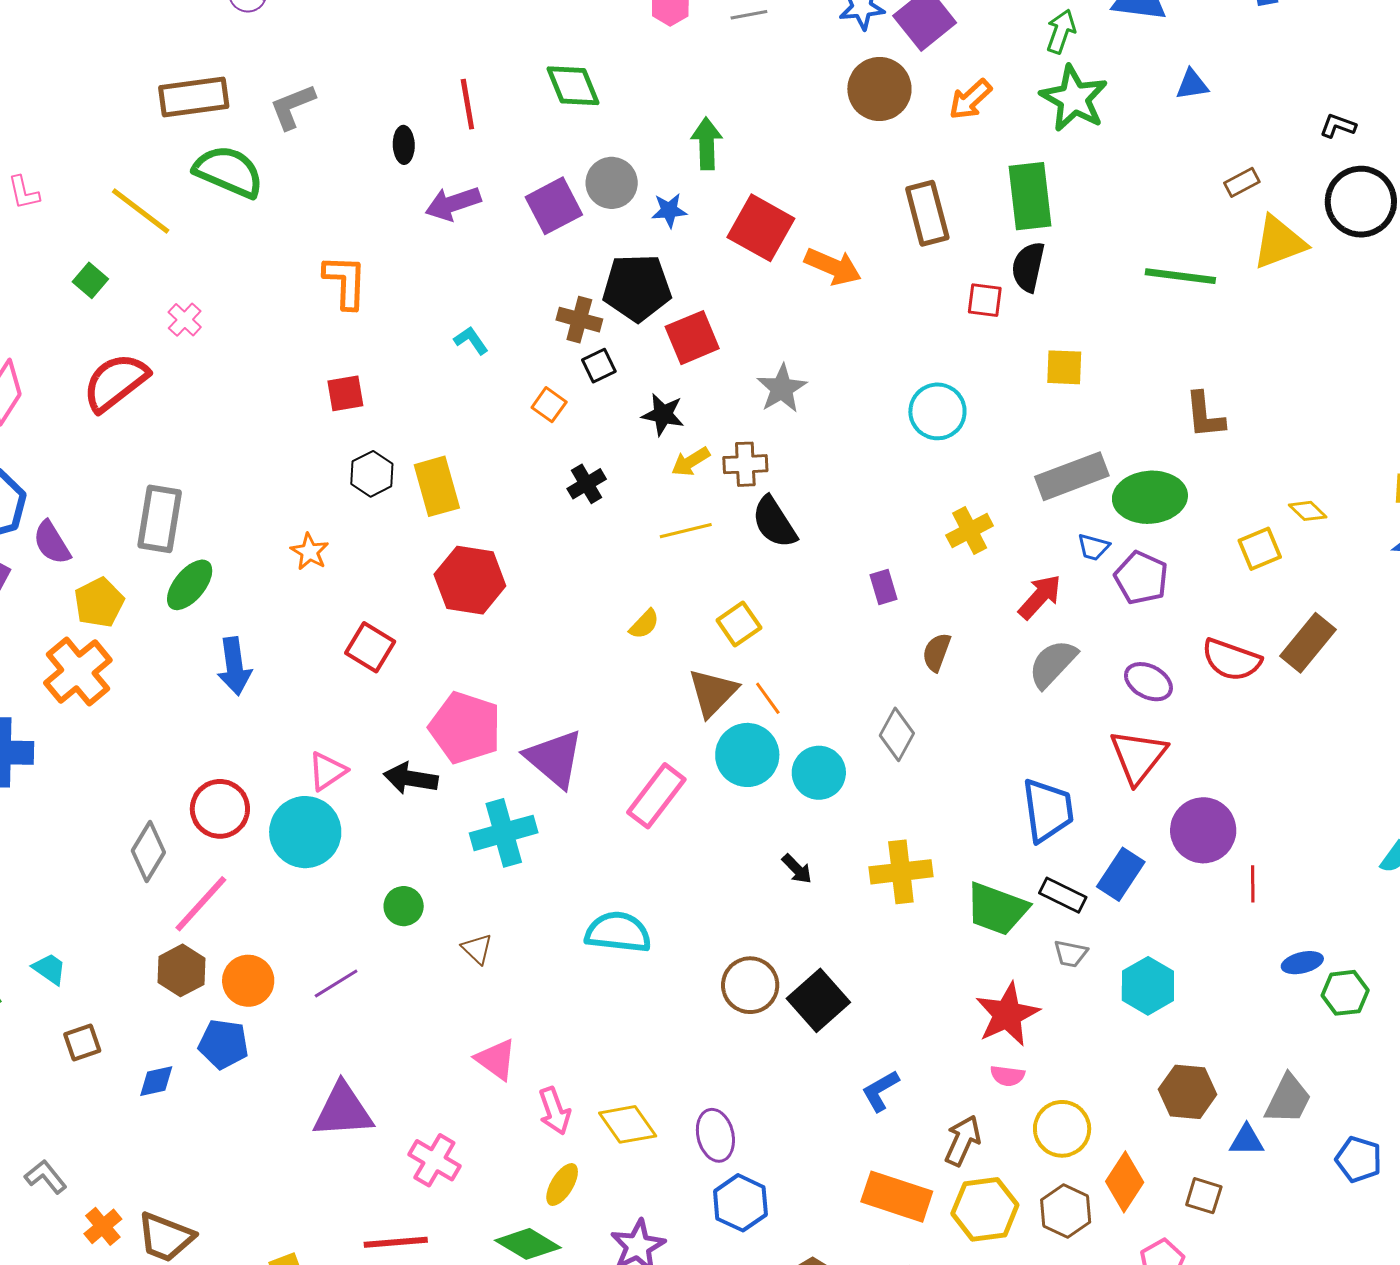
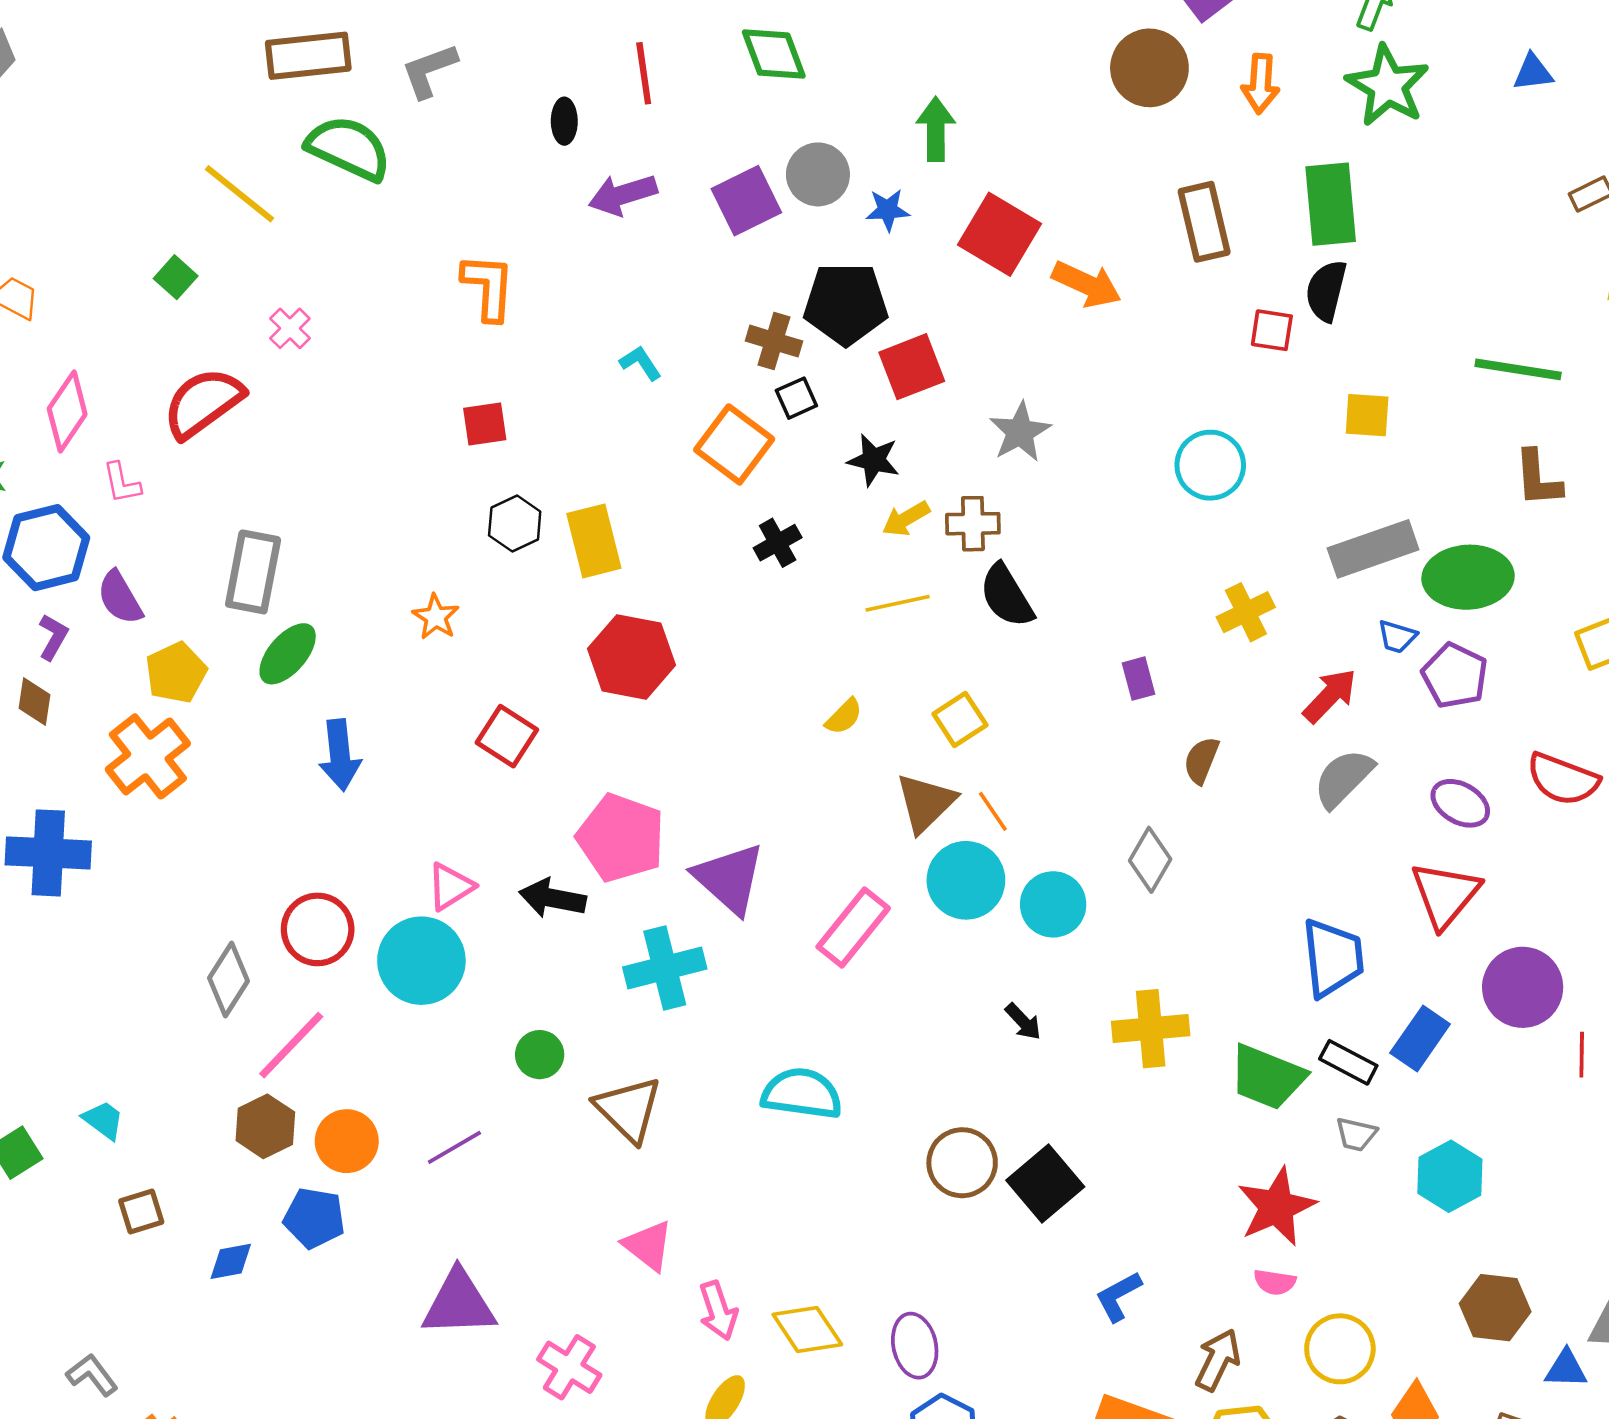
orange arrow: (970, 99) -> (1261, 84), turned -45
pink L-shape: (24, 193) -> (122, 483), moved
green line: (1180, 276) -> (1518, 369), moved
orange square: (549, 405) -> (734, 444), size x1.8
brown triangle: (477, 949) -> (628, 1109), size x1.8

